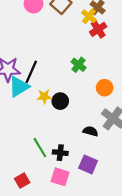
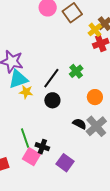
black line: (31, 72) -> (51, 78), moved
yellow star: (44, 97) -> (26, 92), moved
black semicircle: (90, 131) -> (79, 124), moved
pink square: (60, 177) -> (31, 157), moved

